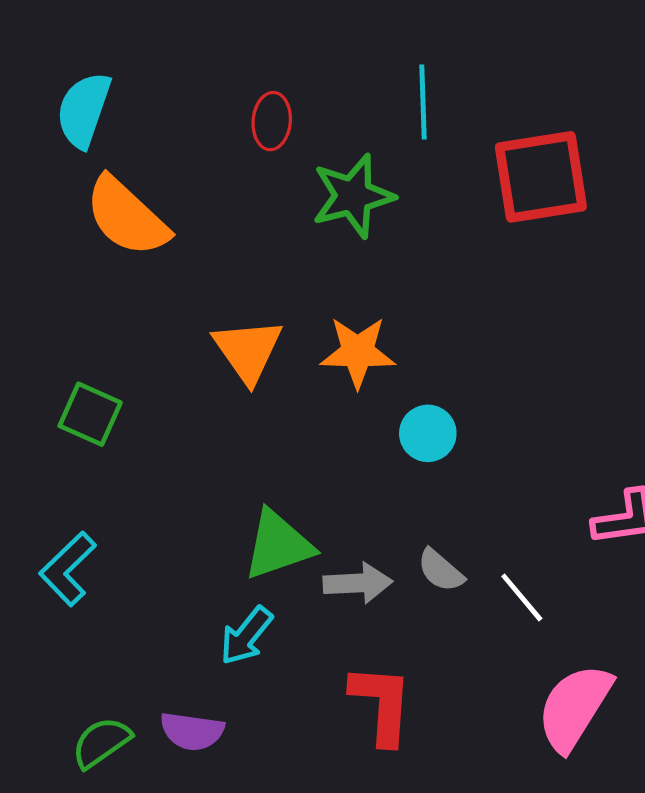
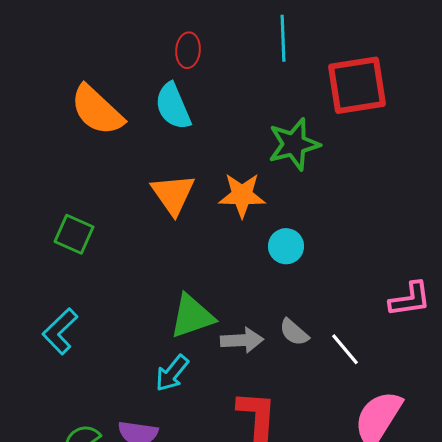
cyan semicircle: (84, 110) -> (173, 106), moved, turned -42
green star: (353, 196) -> (294, 144), moved

